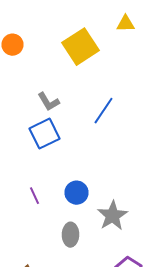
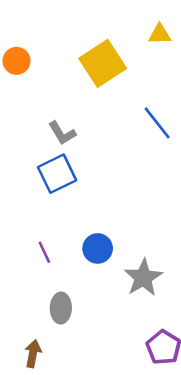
blue line: (104, 111) -> (157, 123), moved, turned -72
gray ellipse: (70, 235) -> (61, 308), moved

